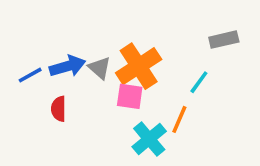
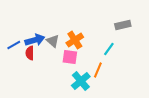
orange cross: (139, 66) -> (75, 40), size x0.7
red semicircle: (59, 109) -> (30, 53), moved

